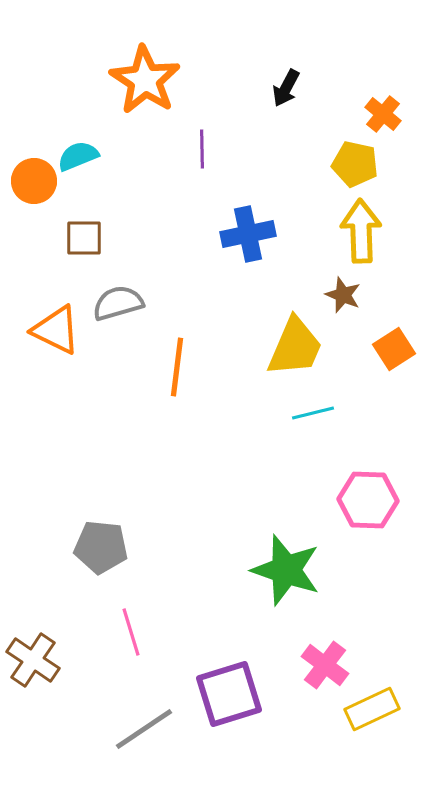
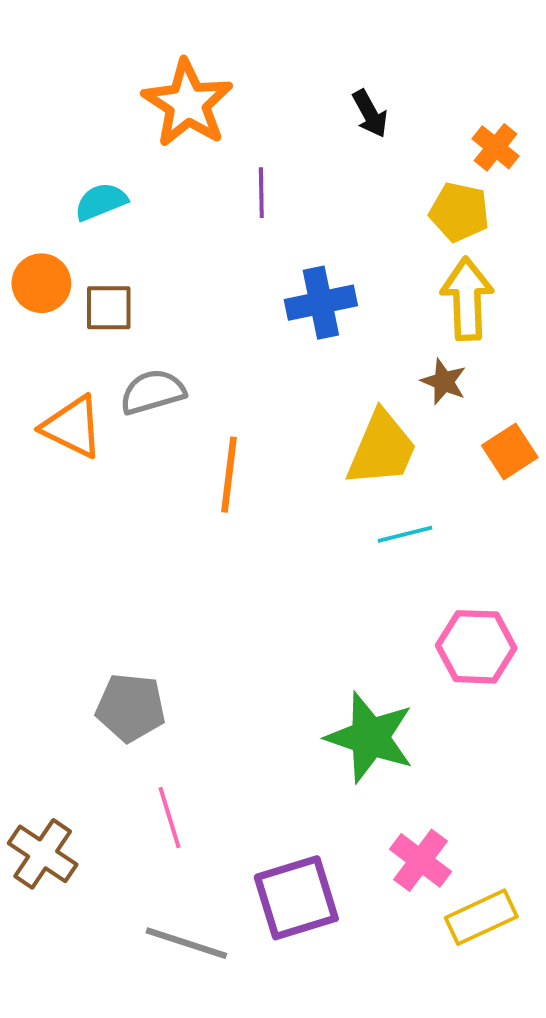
black arrow: (286, 88) -> (370, 114), turned -57
orange circle: (34, 181) -> (41, 283), moved
gray line: (144, 729) -> (186, 943), turned 52

